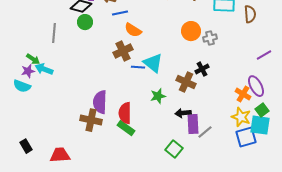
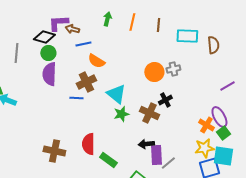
orange circle: (191, 31) -> (154, 72), moved
gray line: (54, 33) -> (16, 53), moved
blue line: (138, 67) -> (76, 98), moved
green star: (158, 96) -> (121, 114), moved
purple semicircle: (100, 102) -> (49, 74), moved
green square: (262, 110) -> (223, 133), moved
yellow star: (241, 117) -> (204, 148), turned -30
green rectangle: (126, 128) -> (108, 160), moved

